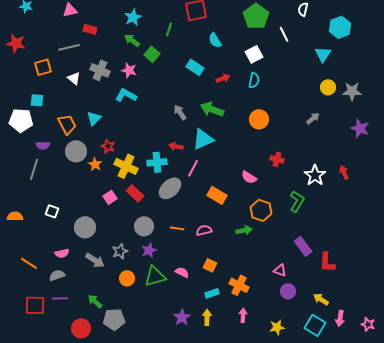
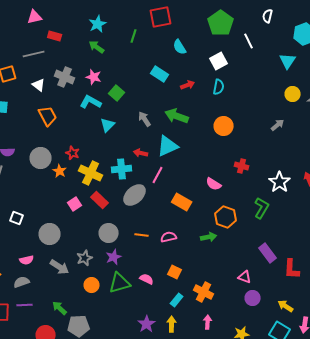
green square: (152, 54) -> (117, 93), moved
cyan triangle: (94, 118) -> (108, 125), moved
orange trapezoid: (67, 124) -> (48, 116), moved
cyan rectangle: (212, 293) -> (177, 300), turned -32

